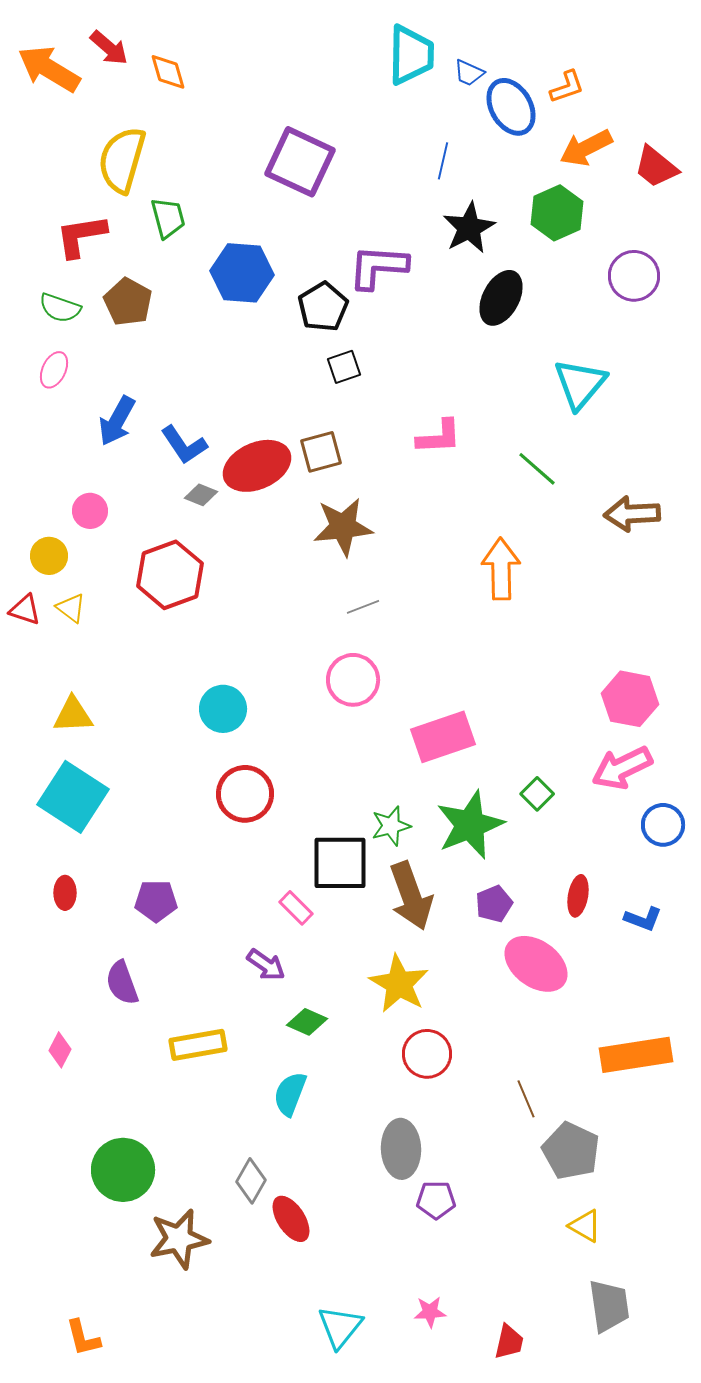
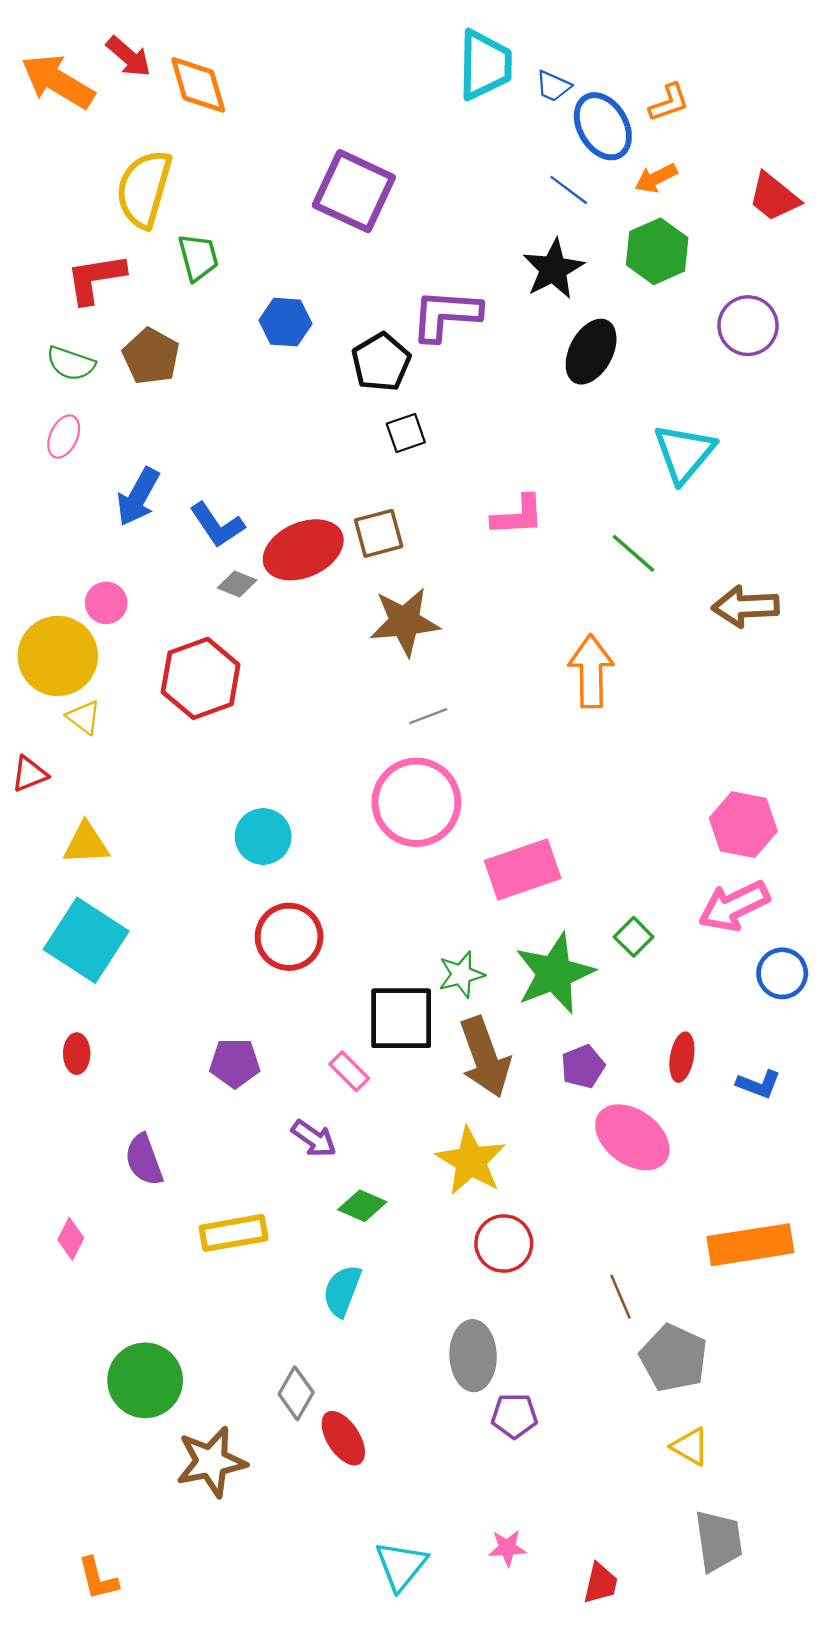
orange diamond: (168, 72) -> (198, 85), size x1.4
orange arrow: (586, 148) -> (656, 178), moved, size x0.7
blue line: (443, 161) -> (569, 190), moved, turned -66
blue hexagon: (242, 273) -> (285, 322), size x0.7
yellow circle: (49, 556) -> (58, 656), size x1.8
red triangle: (25, 610) -> (29, 774), moved, turned -40
pink circle: (353, 680) -> (416, 802), size x1.4
purple pentagon: (156, 901) -> (235, 1063), moved

